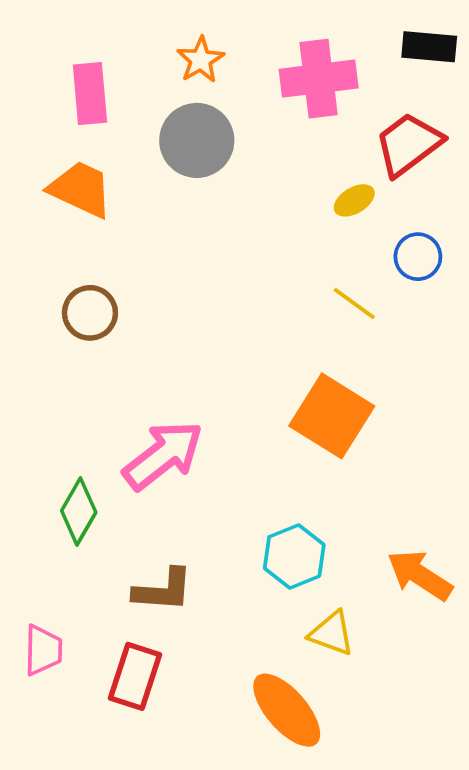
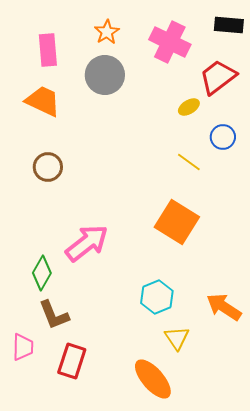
pink cross: (319, 79) -> (170, 42), turned 33
brown L-shape: (163, 590) -> (54, 315), moved, turned 64
yellow triangle: (332, 633) -> (177, 338), turned 36

